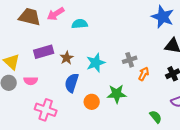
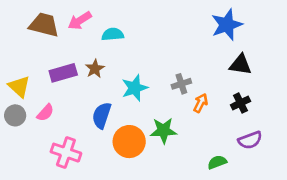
blue star: (163, 17) -> (227, 25), turned 30
brown star: (67, 58) -> (95, 69), moved
pink semicircle: (31, 81) -> (45, 113), turned -48
orange circle: (92, 102) -> (129, 142), size x1.5
green semicircle: (156, 117) -> (217, 162), turned -72

